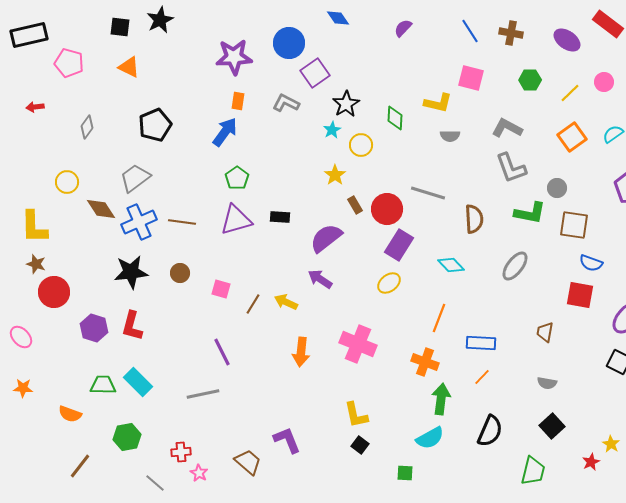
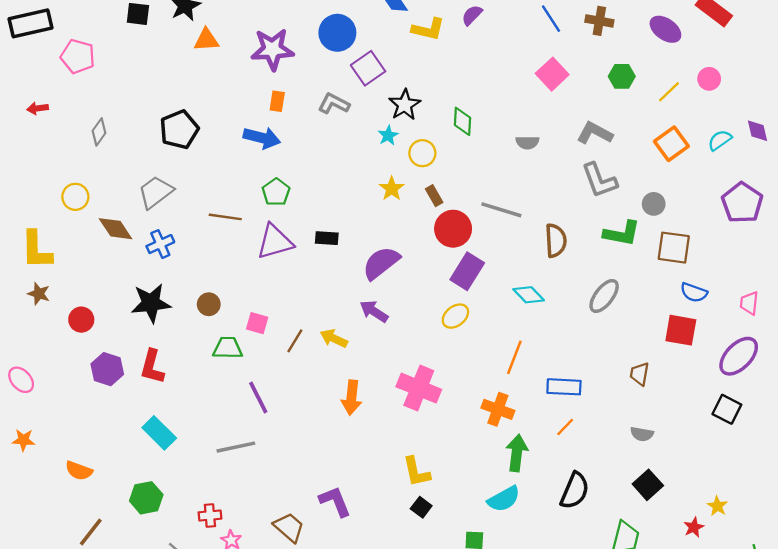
orange triangle: (129, 67) -> (206, 40), moved, turned -30
pink square: (471, 78) -> (552, 74), turned 32
yellow L-shape: (438, 103) -> (428, 29), moved
blue arrow: (225, 132) -> (262, 138), turned 68
brown rectangle: (355, 205) -> (434, 196), moved
blue cross: (139, 222) -> (160, 244), size x0.7
brown line: (182, 222) -> (225, 217), moved
red circle: (54, 292) -> (81, 320), moved, size x0.7
green trapezoid: (103, 385) -> (228, 348), moved

